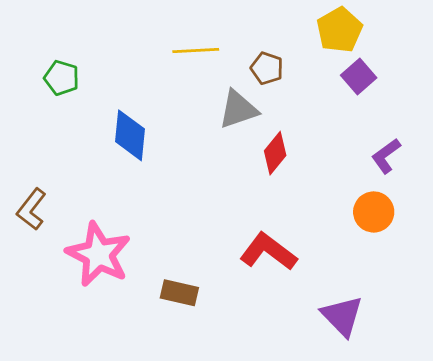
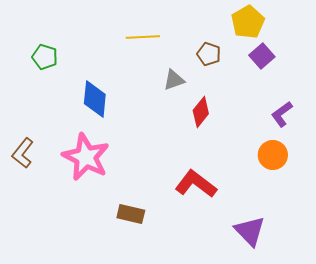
brown pentagon: (267, 68) -> (209, 54), moved
gray triangle: (238, 109) -> (174, 80), size x0.7
pink star: (99, 254) -> (86, 157), moved

